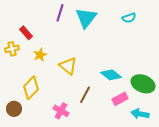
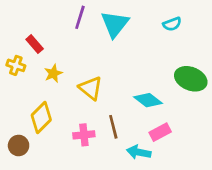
yellow cross: (12, 49) -> (16, 65), turned 32
green ellipse: (143, 84) -> (191, 79), moved
brown line: (85, 95) -> (113, 127), turned -42
pink cross: (61, 111) -> (84, 135), moved, turned -35
cyan arrow: (140, 114) -> (139, 152), moved

